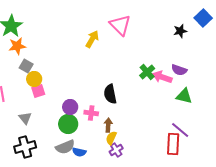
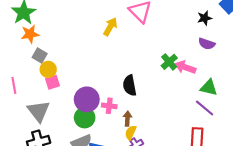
purple semicircle: (179, 70) -> (207, 44), moved
purple circle: (70, 107) -> (87, 99), size x1.5
gray triangle: (25, 118) -> (39, 111), size x1.6
purple line: (180, 130) -> (205, 108), moved

